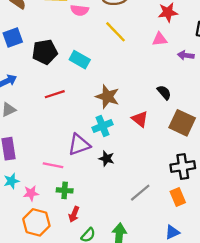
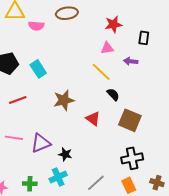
yellow line: (116, 32) -> (101, 72), moved
cyan rectangle: (80, 60) -> (38, 69), turned 30
brown star: (107, 97) -> (64, 100), turned -30
cyan cross: (103, 126) -> (58, 177), moved
pink line: (53, 165) -> (14, 138), moved

